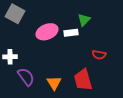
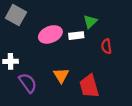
red semicircle: (99, 55) -> (106, 46), moved, turned 72
orange triangle: (54, 83) -> (61, 75), moved

